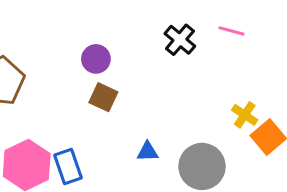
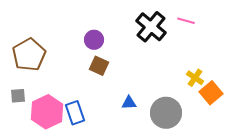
black cross: (180, 40) -> (151, 27), size x1.4

